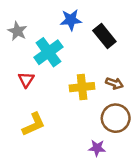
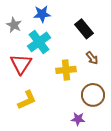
blue star: (71, 20) -> (42, 14), moved
red triangle: (26, 80) -> (21, 64), size x1.6
brown arrow: (114, 83) -> (92, 58), moved, turned 32

